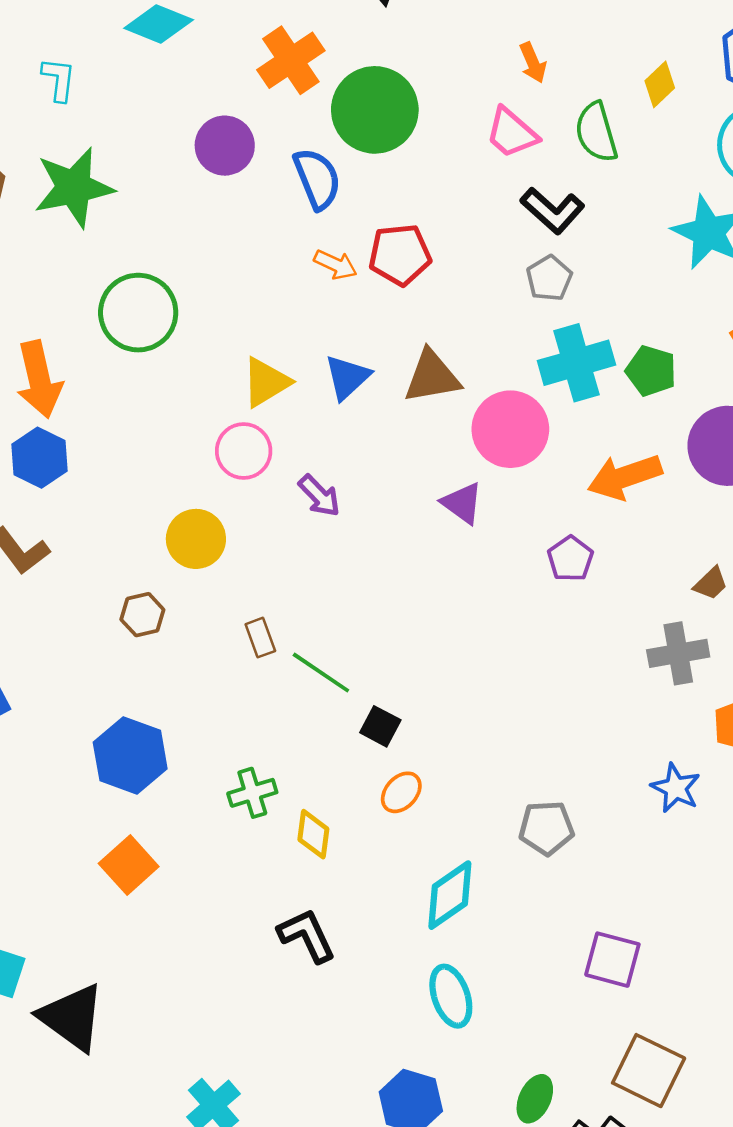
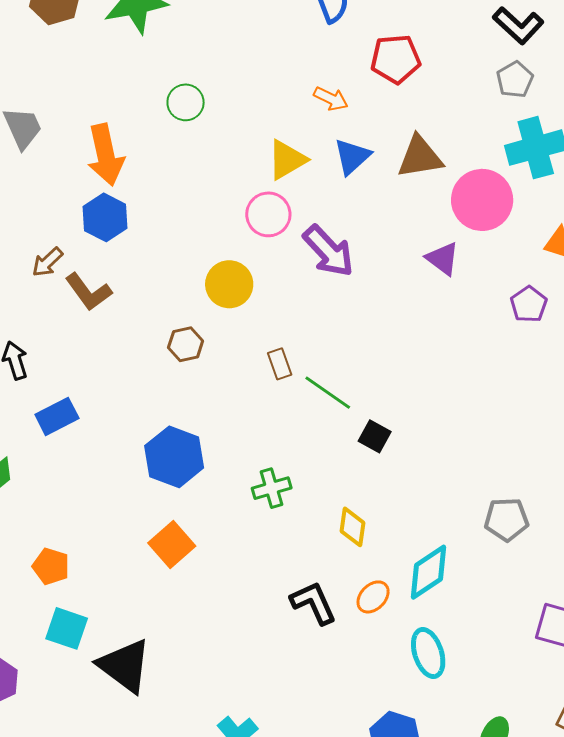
orange arrow: (335, 265) -> (331, 99), moved
green circle: (138, 313) -> (186, 102), size x0.6
purple arrow: (319, 496) -> (328, 251), size x1.5
orange ellipse: (401, 792) -> (373, 597), moved
yellow diamond: (313, 834) -> (353, 527), moved

